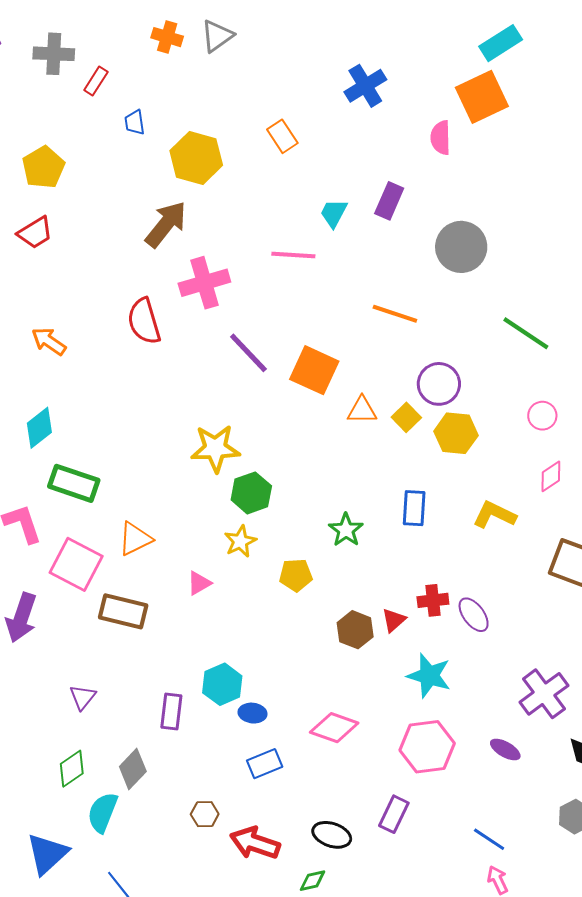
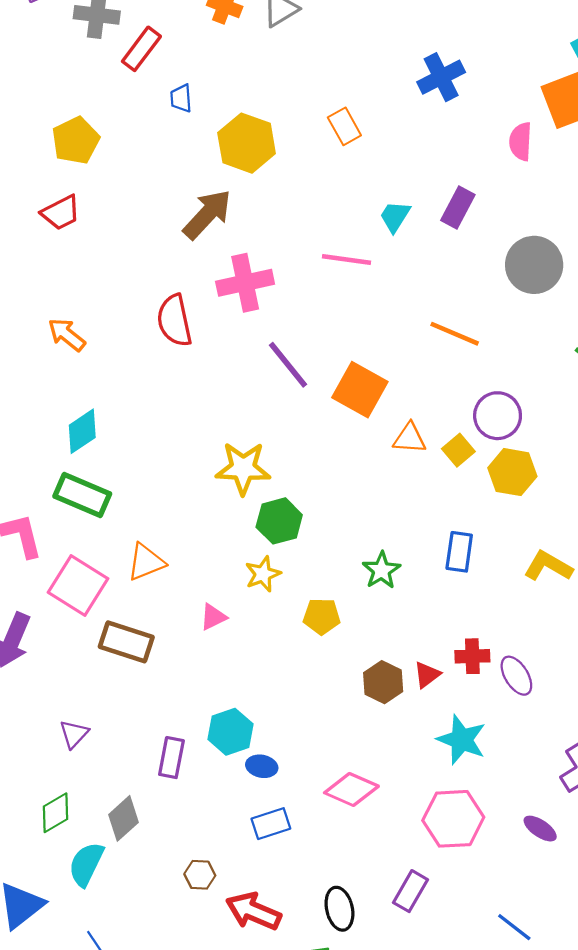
red rectangle: (96, 81) -> (141, 49), size x1.4
cyan diamond: (39, 428) -> (82, 431), moved
black ellipse: (332, 835) -> (339, 909), turned 54

